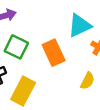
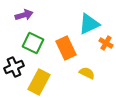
yellow semicircle: (87, 81) -> (87, 73), moved, turned -91

